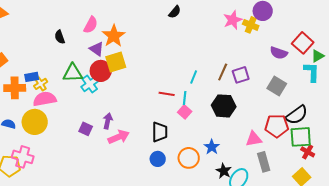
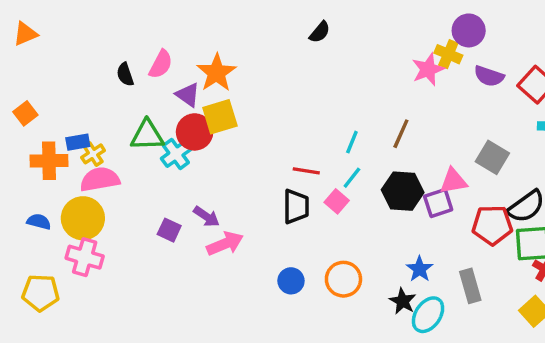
pink star: (233, 20) -> (428, 69), moved
pink semicircle: (91, 25) -> (161, 64), moved
purple semicircle: (279, 53) -> (489, 76), moved
purple square: (241, 75) -> (438, 203), moved
cyan line: (185, 98) -> (352, 178), moved, turned 32
purple arrow: (108, 121) -> (206, 217), turned 112
black trapezoid: (160, 132) -> (296, 206), moved
pink triangle: (254, 139) -> (453, 181), moved
blue star: (212, 147) -> (420, 269), moved
pink cross: (23, 157) -> (85, 257), moved

